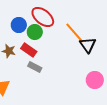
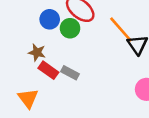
red rectangle: (29, 50) -> (48, 70), moved

